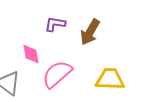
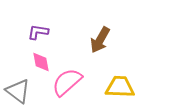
purple L-shape: (55, 24) -> (38, 32), moved

